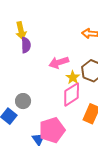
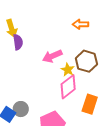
gray circle: (23, 101) -> (21, 109), moved

